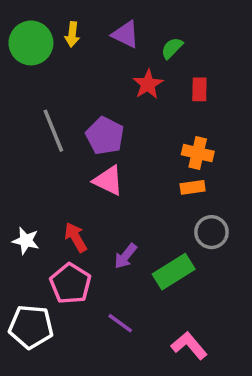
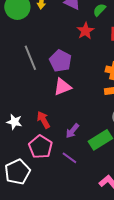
pink triangle: (108, 181) -> (62, 87), turned -48
purple line: (120, 323) -> (69, 158), moved
white pentagon: (31, 327) -> (17, 172), turned -30

